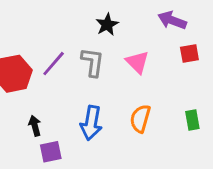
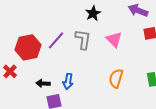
blue arrow: (91, 123) -> (68, 81), moved, size x0.7
black arrow: (35, 126) -> (43, 83), turned -72

